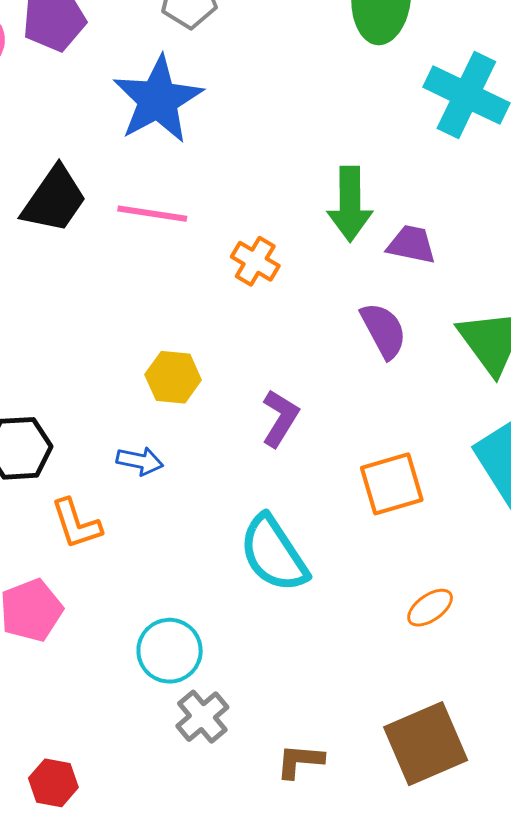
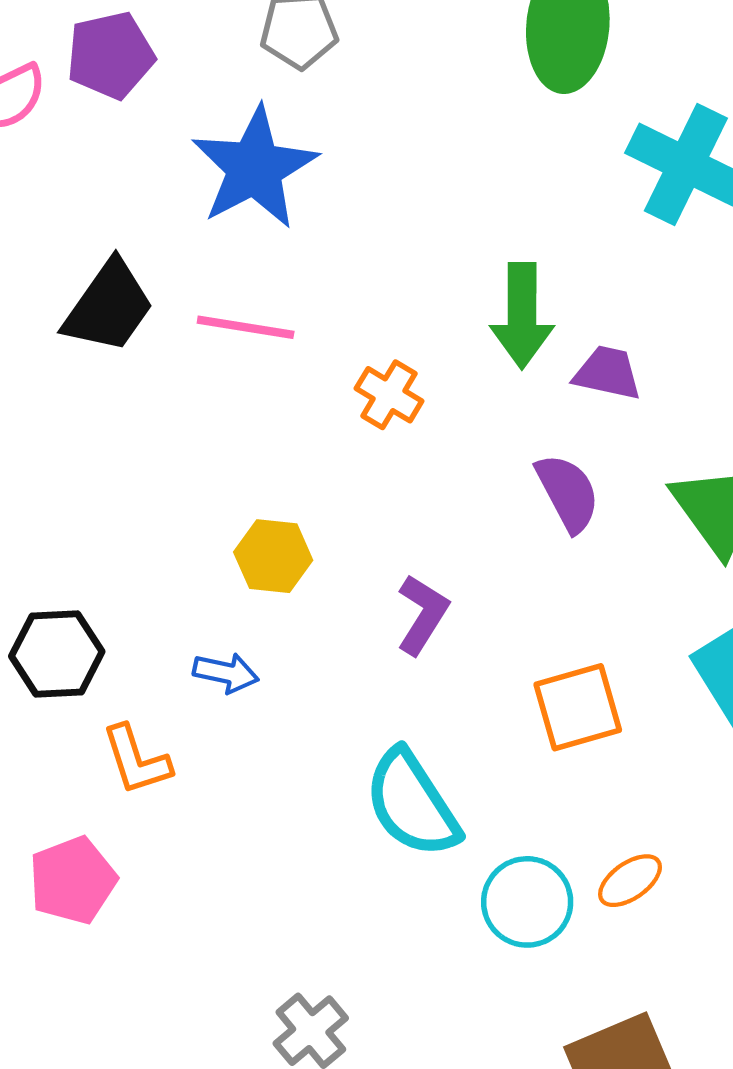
cyan circle: (170, 651) -> (527, 902), moved

